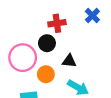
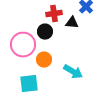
black triangle: (69, 61) -> (72, 23), moved

